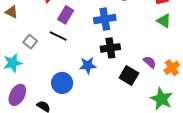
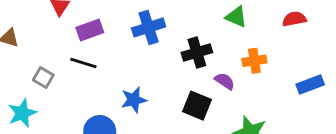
purple rectangle: (66, 15) -> (90, 30), turned 48
black cross: (110, 48) -> (197, 52), moved
orange cross: (172, 68) -> (254, 61), moved, turned 35

